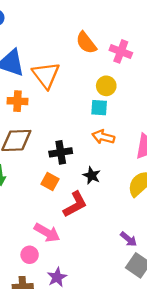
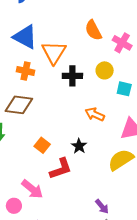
cyan square: (99, 108) -> (124, 89), moved
black cross: (61, 152) -> (72, 76), moved

